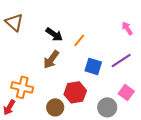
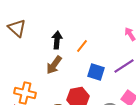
black arrow: (54, 34) -> (57, 40), turned -120

